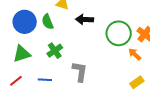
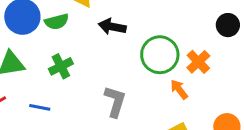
green semicircle: (48, 22) -> (57, 22), turned -91
gray L-shape: (80, 72) -> (115, 101), moved

